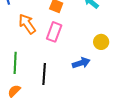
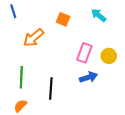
orange arrow: (27, 24) -> (34, 38), turned -95
pink rectangle: (54, 32) -> (84, 53), moved

